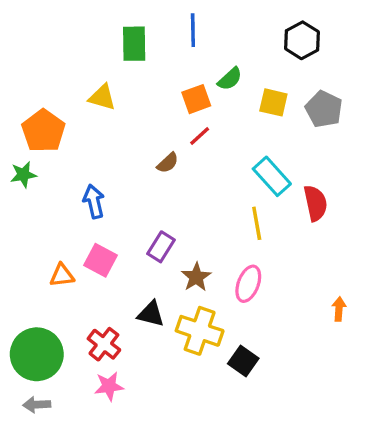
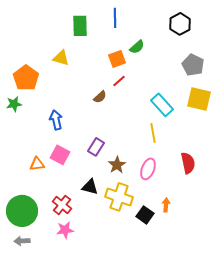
yellow square: (273, 102) -> (199, 99), moved, size x1.4
red semicircle: (315, 203) -> (188, 163), moved
orange arrow: (339, 309) -> (166, 205), moved

